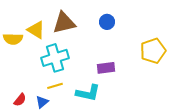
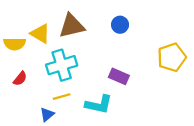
purple rectangle: (106, 68) -> (119, 76), turned 30
red semicircle: (20, 100) -> (20, 79), moved

